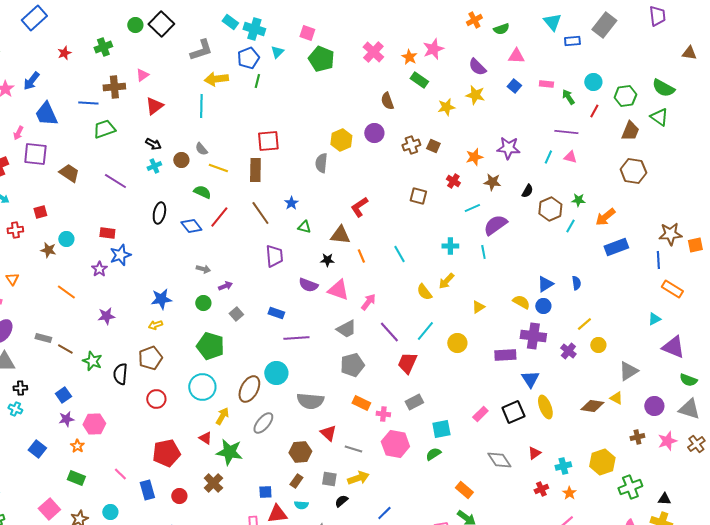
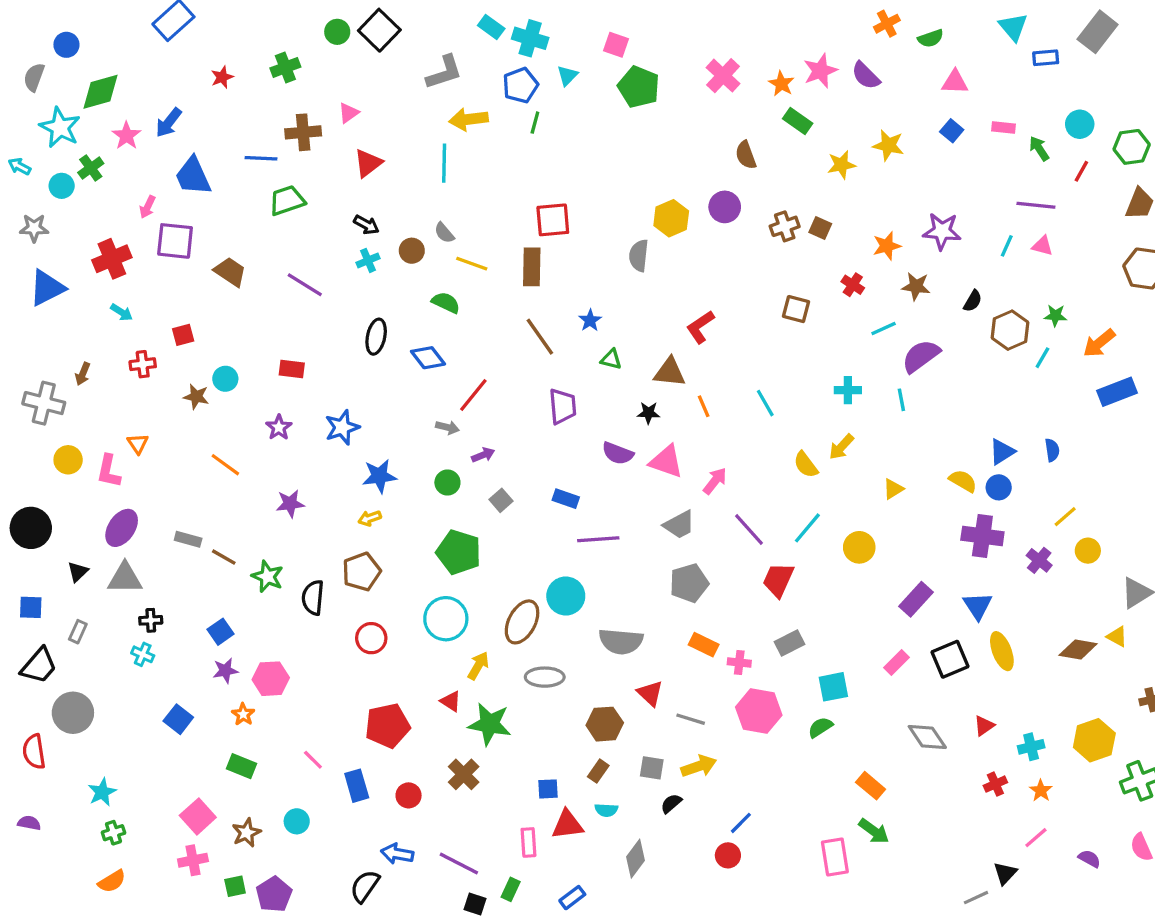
purple semicircle: (477, 67) -> (866, 76), moved
red line: (219, 217) -> (473, 395), moved
blue star: (120, 255) -> (342, 427), moved
purple rectangle: (505, 355) -> (916, 599), moved, turned -45
gray ellipse: (263, 423) -> (545, 677), turned 50

